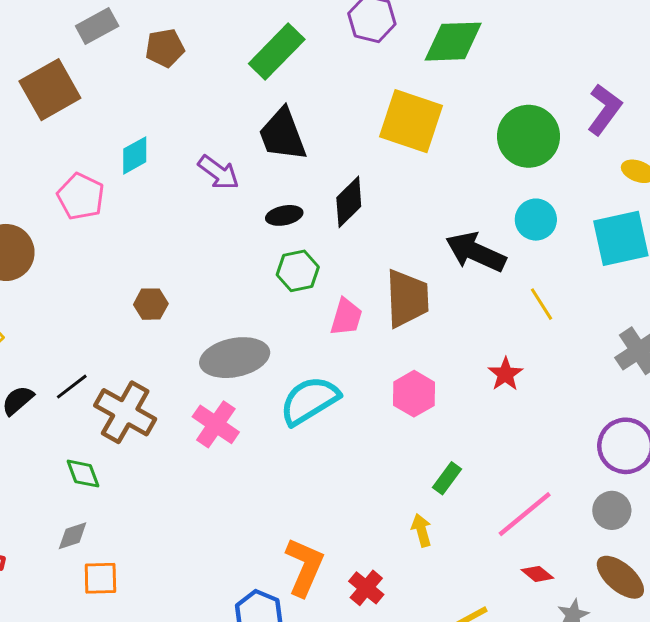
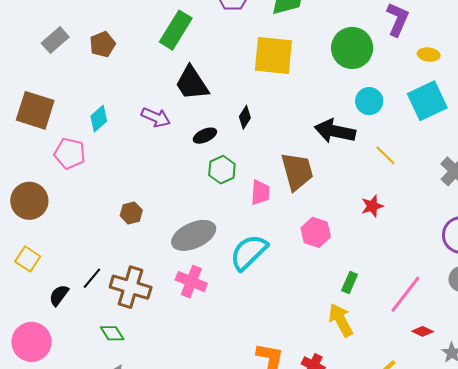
brown square: (50, 90) -> (35, 110), moved, turned -30
black diamond: (349, 202) -> (245, 117), size x0.7
red star: (505, 374) -> (372, 206), turned 30
yellow arrow: (422, 530) -> (341, 320), size x1.6

